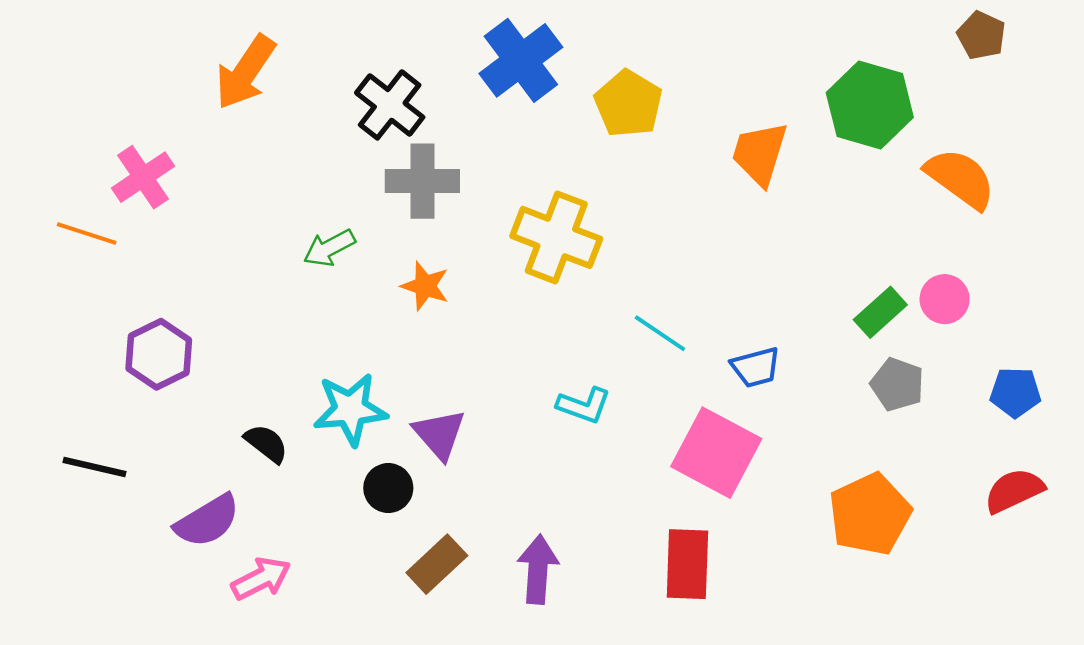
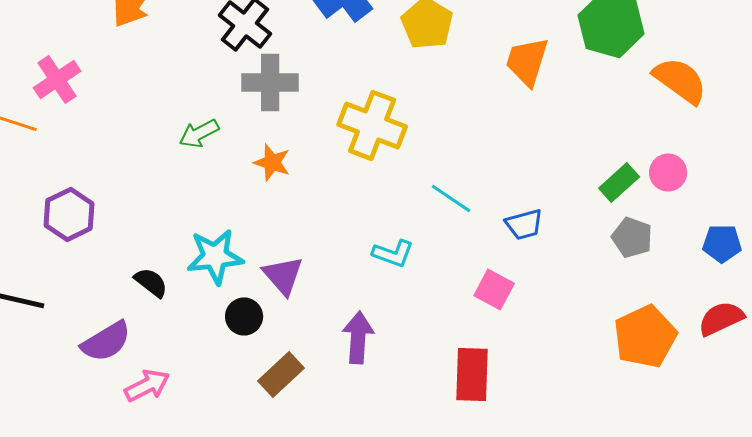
pink square: (716, 453) -> (494, 289), size x0.6
orange pentagon: (870, 514) -> (645, 336), moved
purple arrow: (538, 569) -> (358, 337), moved

